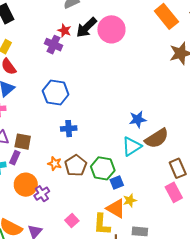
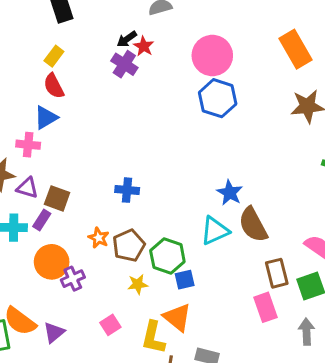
black arrow: (86, 27) -> (127, 39), moved, size x0.6
blue hexagon: (56, 93) -> (218, 98), moved
blue star: (138, 119) -> (230, 193), turned 30
brown semicircle: (157, 138) -> (253, 225), turned 85
yellow star: (130, 200) -> (138, 284), moved

